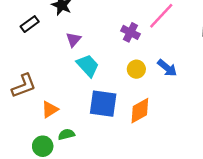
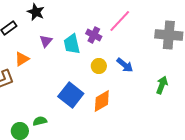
cyan trapezoid: (88, 66) -> (72, 44), moved, turned -150
blue square: (103, 104) -> (71, 95), turned 30
orange triangle: (50, 109) -> (22, 59), moved

